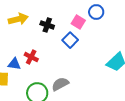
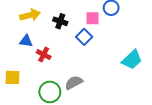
pink square: (78, 22) -> (92, 18), turned -32
blue triangle: (14, 64) -> (26, 41), moved

